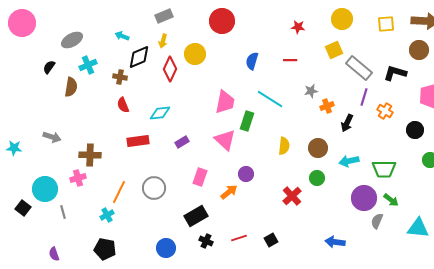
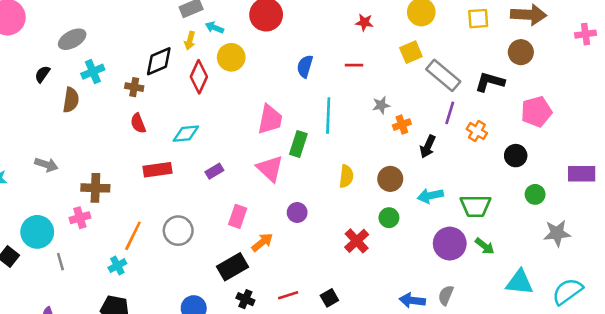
cyan arrow: (122, 36) -> (214, 28), moved
cyan line: (270, 99) -> (328, 116), turned 60
orange arrow: (229, 192) -> (262, 242), moved
gray semicircle: (377, 221) -> (446, 295), moved

